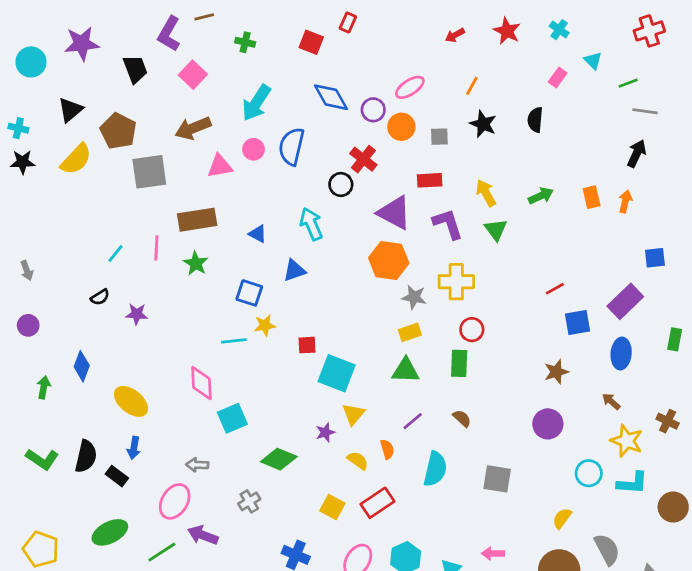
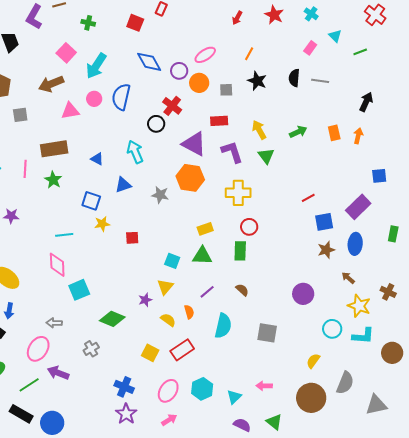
red cross: (649, 31) -> (375, 15), turned -35
red arrow: (455, 35) -> (237, 18), turned -32
pink square: (193, 75) -> (66, 53), moved
gray line: (645, 111) -> (320, 81), moved
gray square: (149, 172) -> (20, 115), size x0.6
gray star: (414, 297) -> (160, 195), moved
cyan line: (234, 341) -> (64, 235), moved
brown star: (556, 372) -> (326, 250), moved
cyan square: (337, 373) -> (172, 261), moved, size x0.6
gray semicircle: (607, 549) -> (345, 383), turned 50

